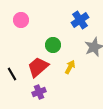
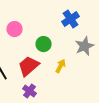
pink circle: (21, 20) -> (15, 29), moved
purple cross: (39, 92) -> (30, 91), turned -32

